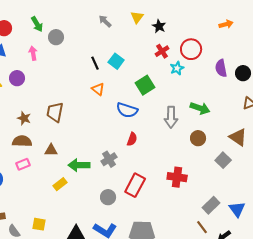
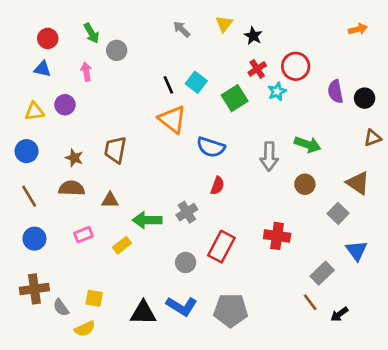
orange arrow: (226, 24) -> (358, 29), moved
green square: (145, 85) -> (235, 98), moved
orange triangle: (98, 89) -> (172, 119), size x1.6
pink rectangle: (23, 164) -> (84, 235), moved
blue triangle: (237, 209) -> (357, 251), moved

